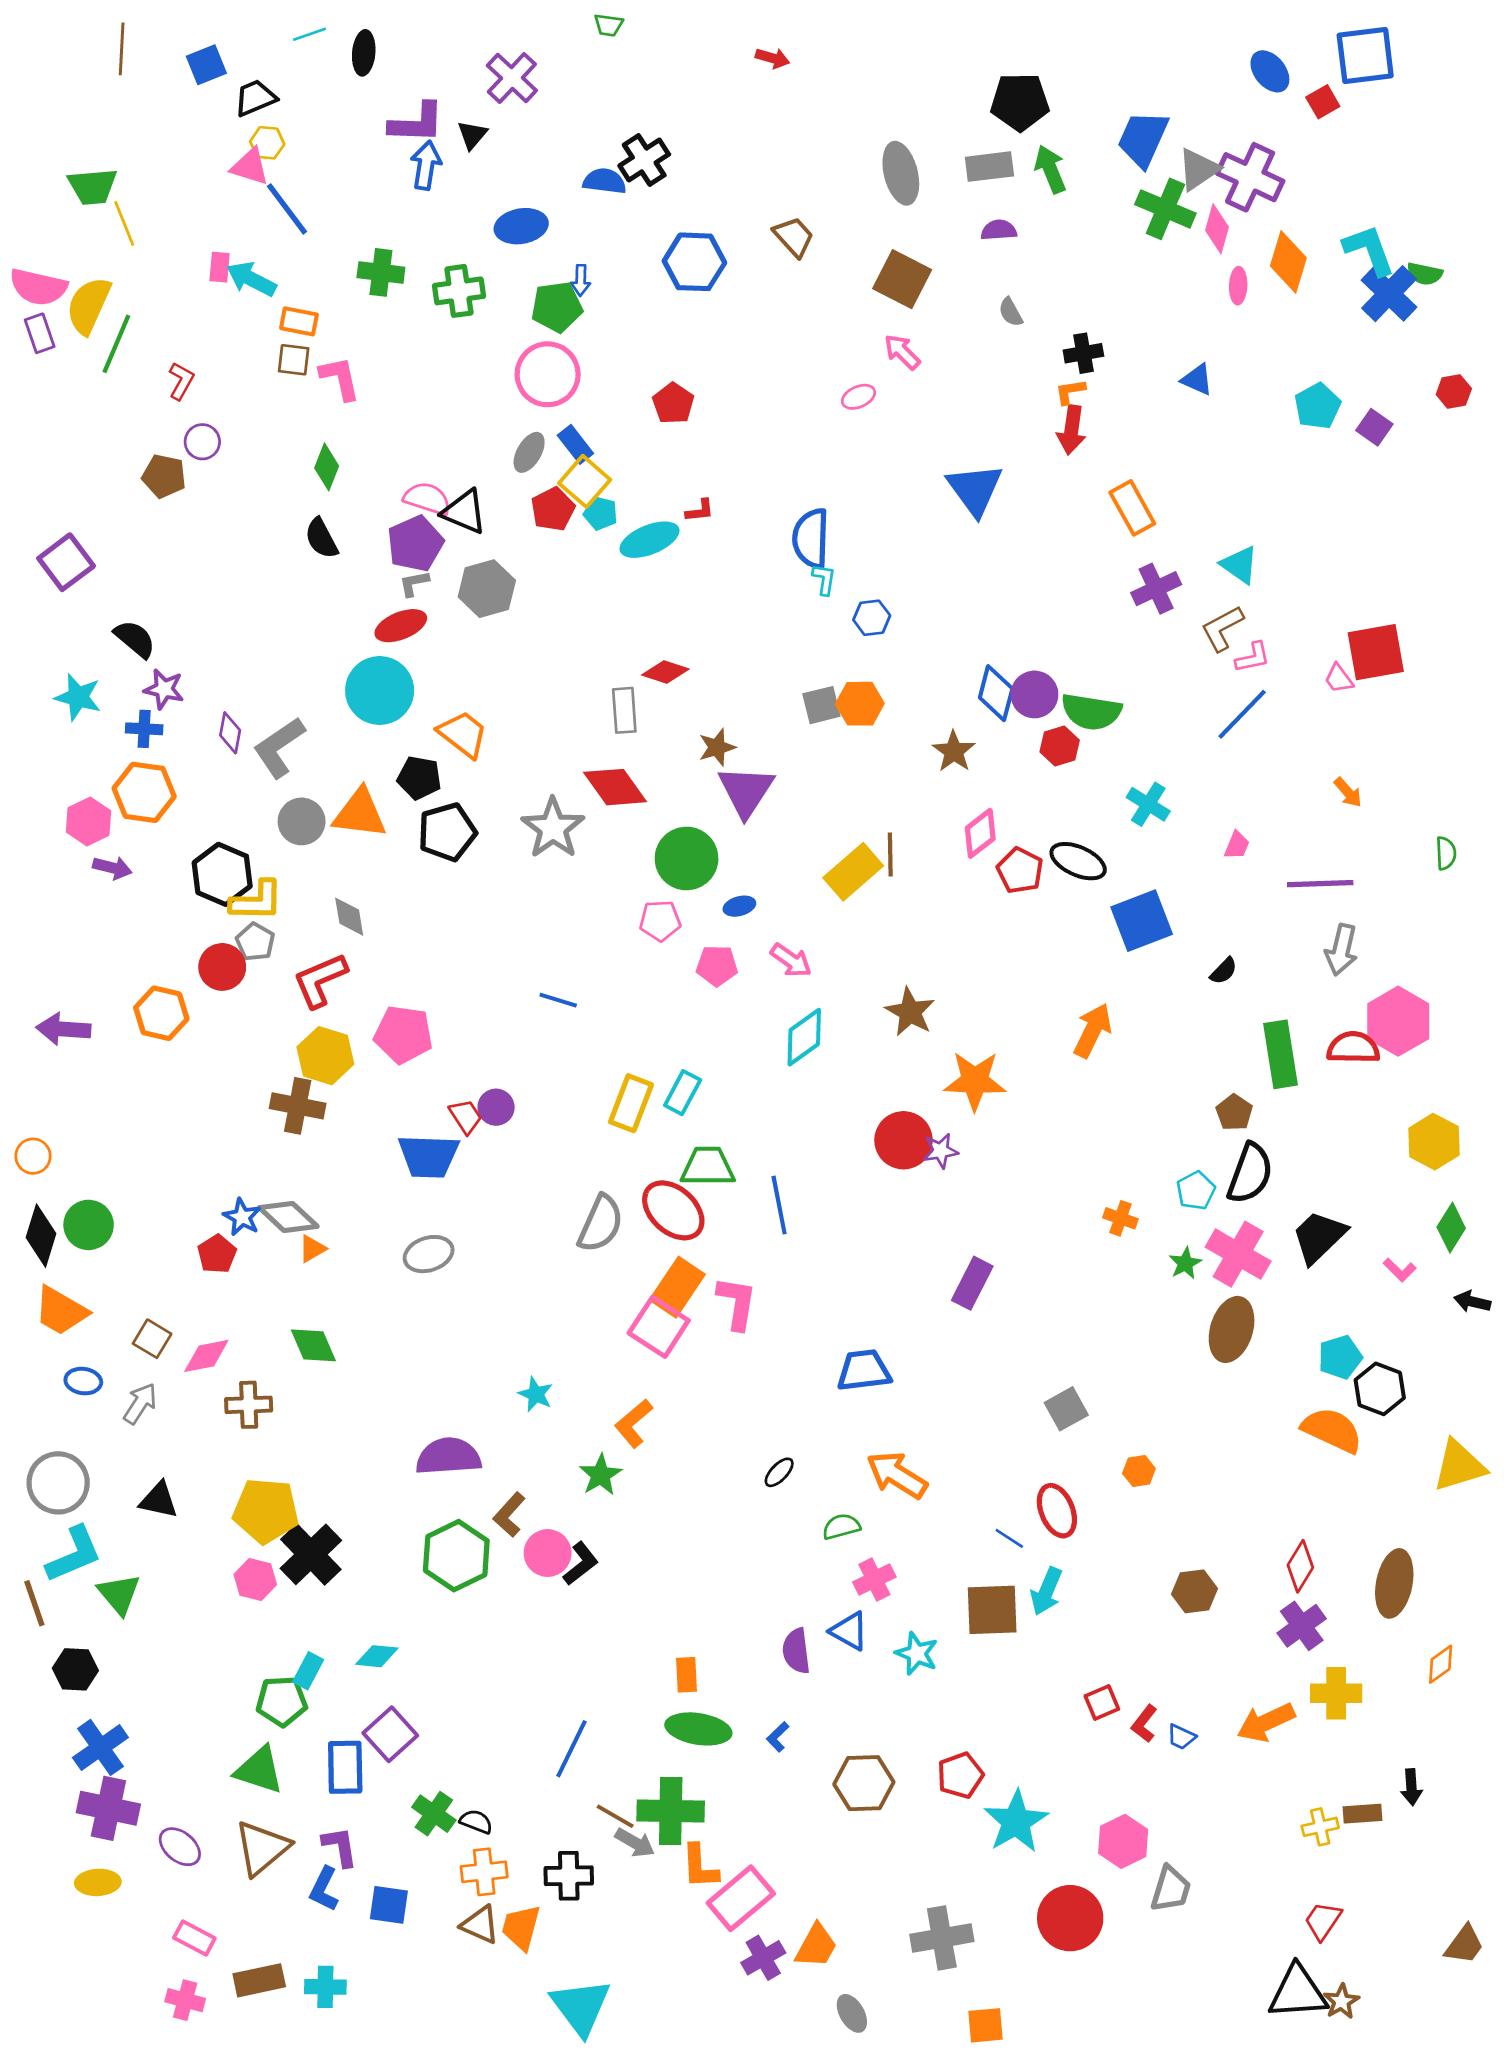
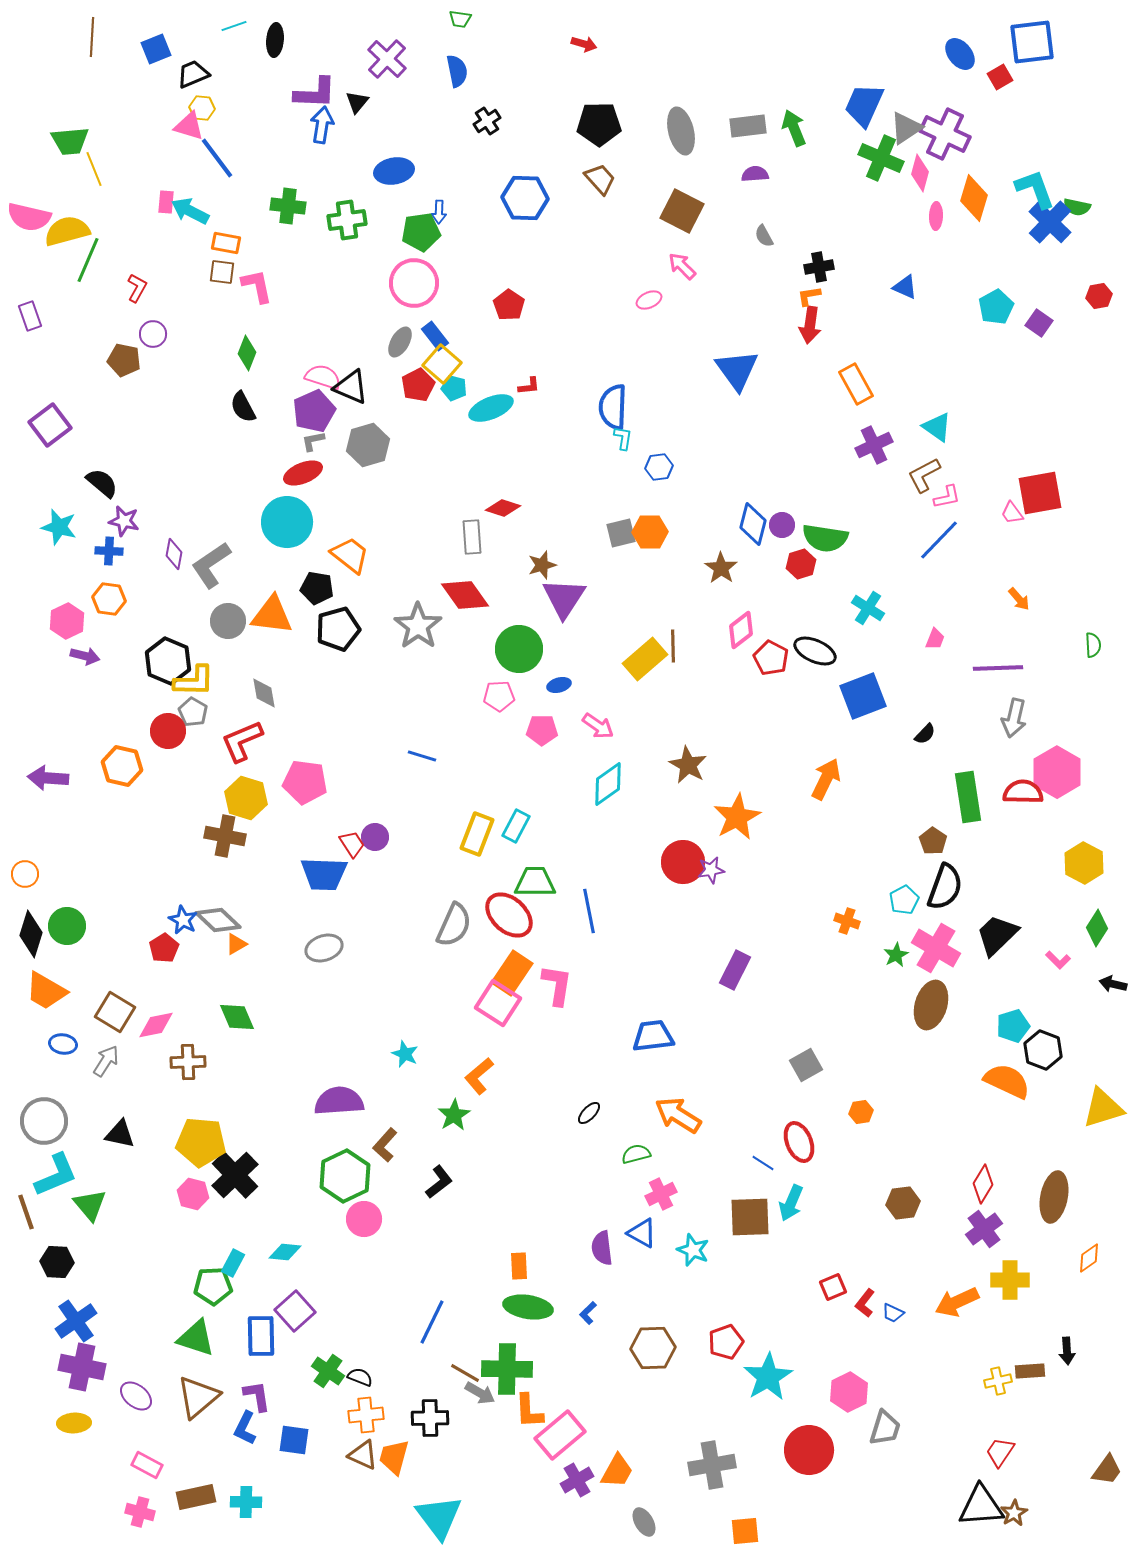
black pentagon: (1020, 102) -> (599, 124), moved
black cross: (644, 160) -> (487, 121), size x0.7
blue semicircle: (604, 181) -> (457, 71), moved, turned 72
yellow semicircle: (89, 306) -> (67, 231), turned 51
purple rectangle: (40, 333) -> (30, 316), moved
purple circle: (1034, 694) -> (782, 525), size x0.7
orange hexagon: (144, 792) -> (109, 599), size x0.7
orange star: (975, 1081) -> (737, 817), turned -30
brown square: (152, 1339) -> (115, 1012), size x1.4
pink circle: (548, 1553) -> (364, 1219), moved

